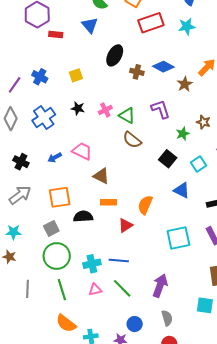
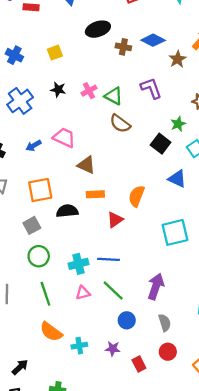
black ellipse: (115, 55) -> (98, 29), turned 45
green star: (183, 134) -> (178, 124), moved
green circle: (57, 256) -> (39, 256), size x0.7
blue circle: (135, 324) -> (127, 320), moved

